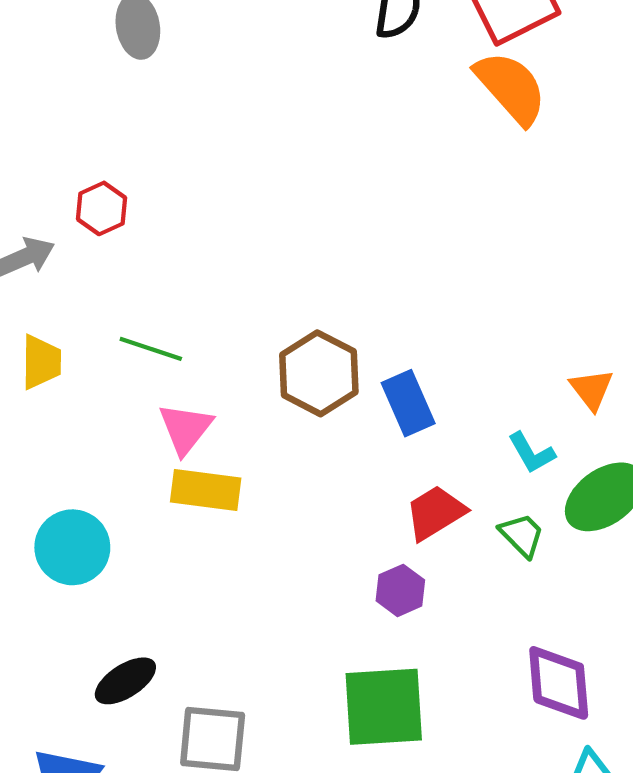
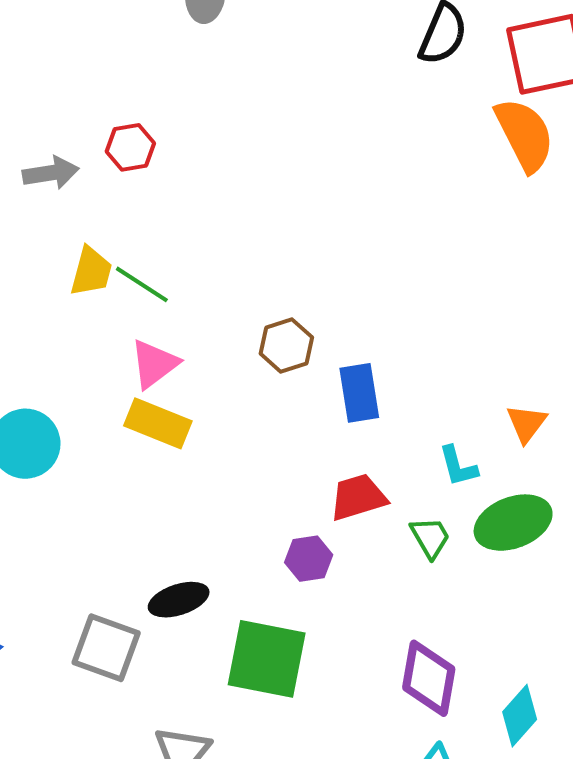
yellow trapezoid: (41, 362) -> (91, 271), moved
brown hexagon: (319, 373) -> (286, 345), size x0.7
black ellipse: (125, 681) -> (179, 600), moved

